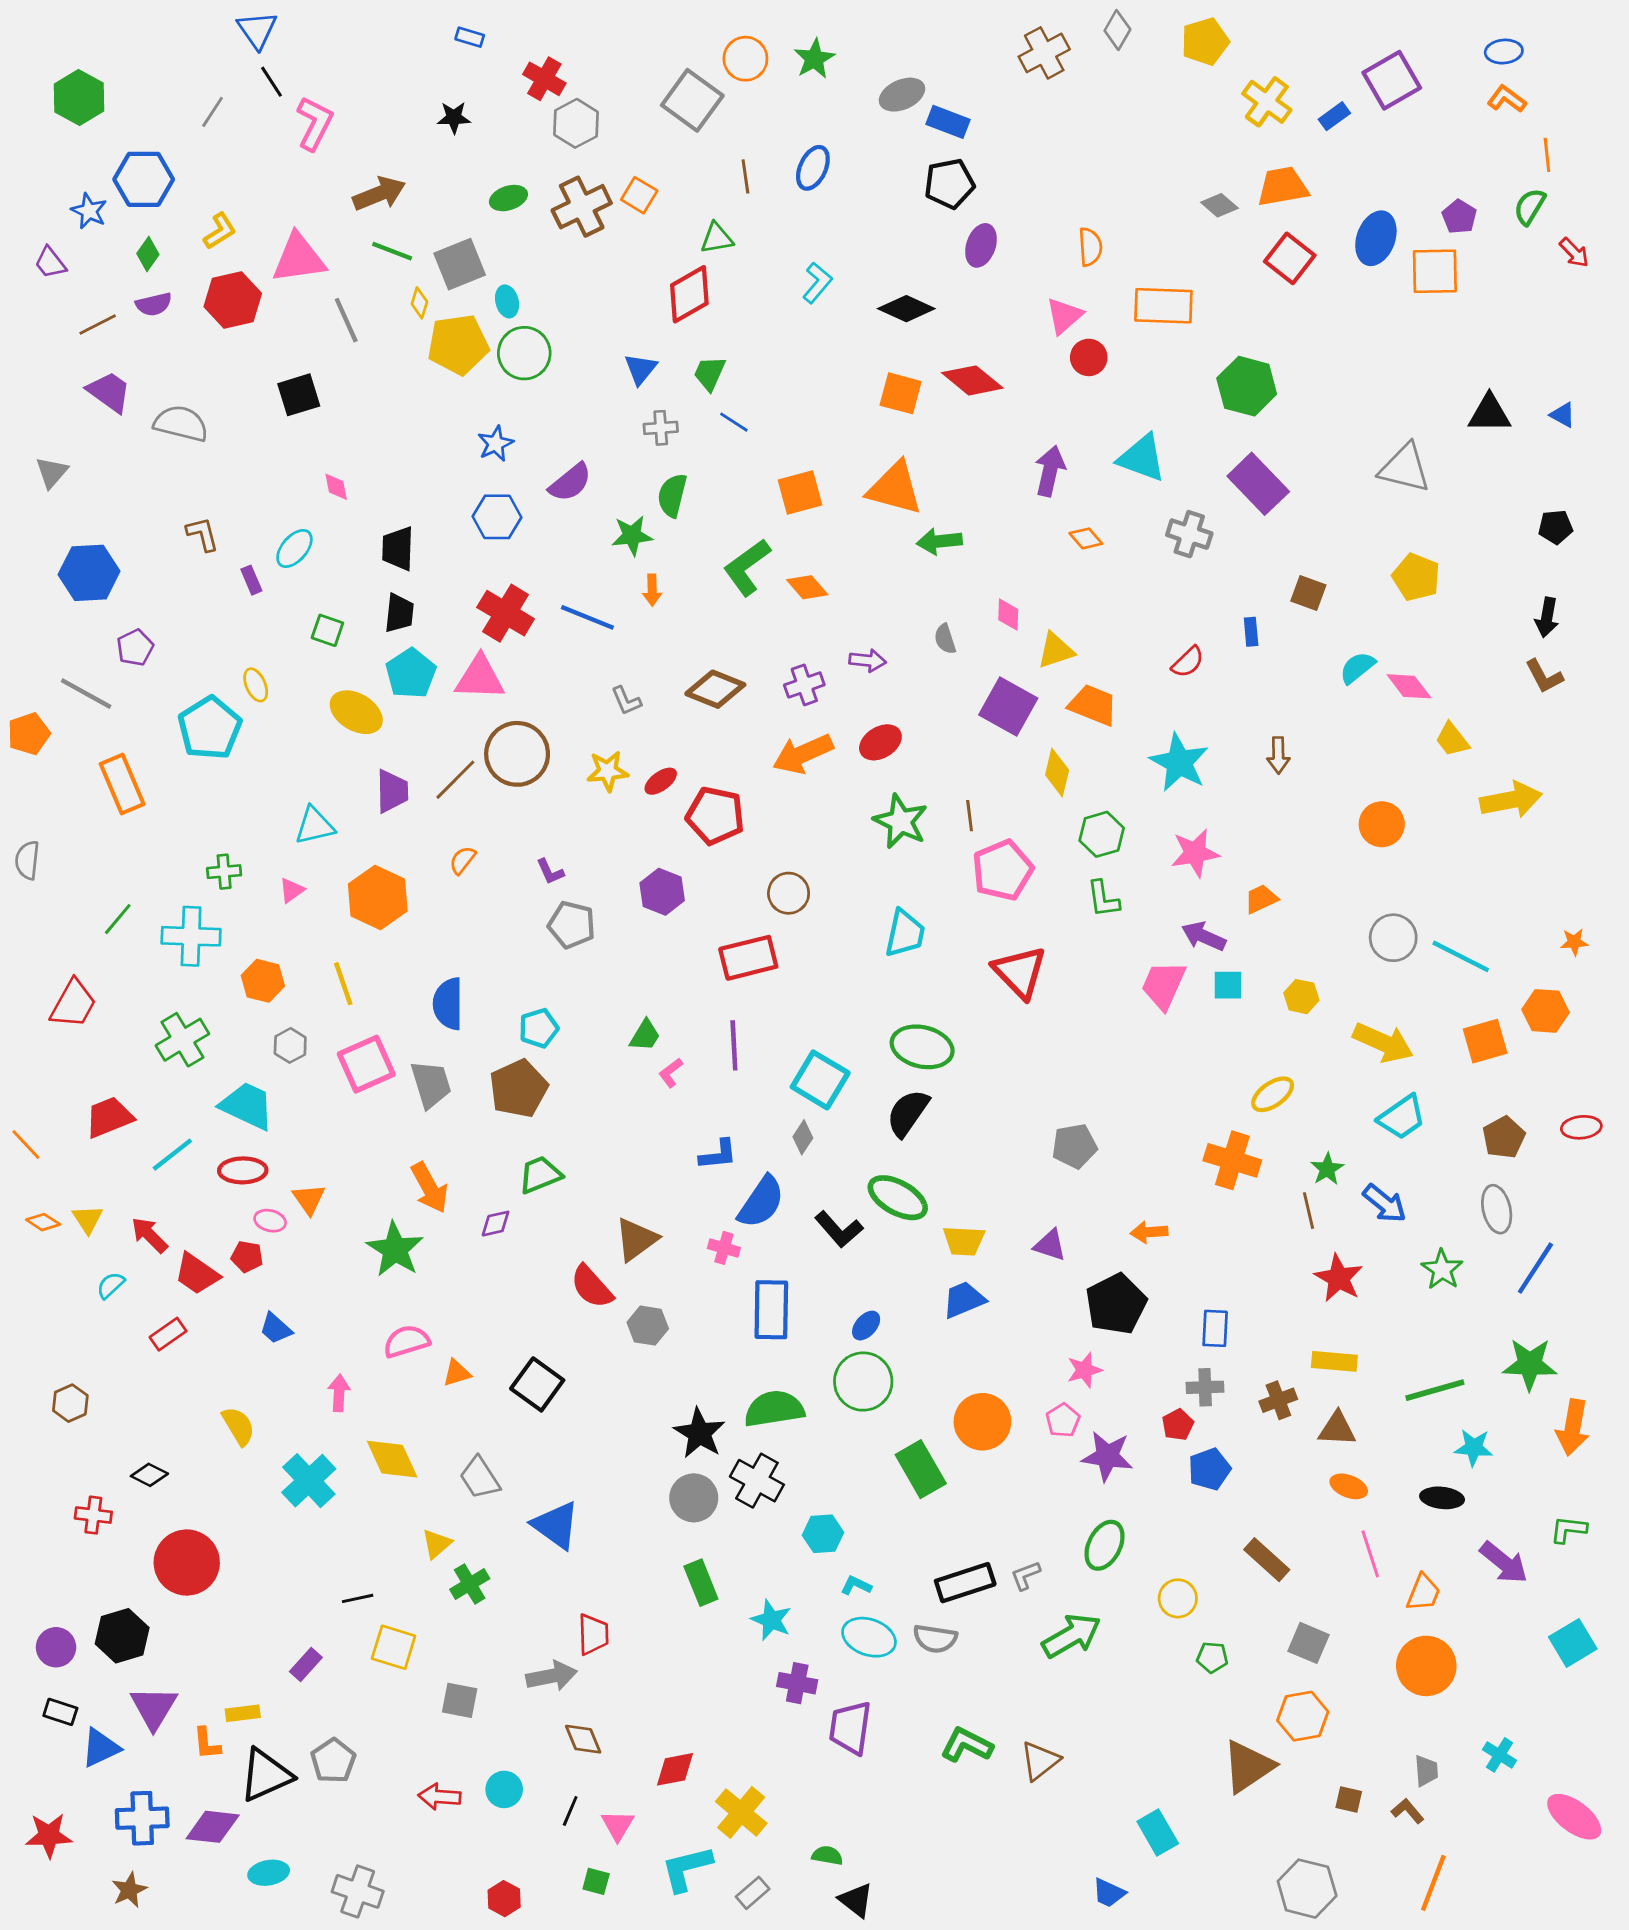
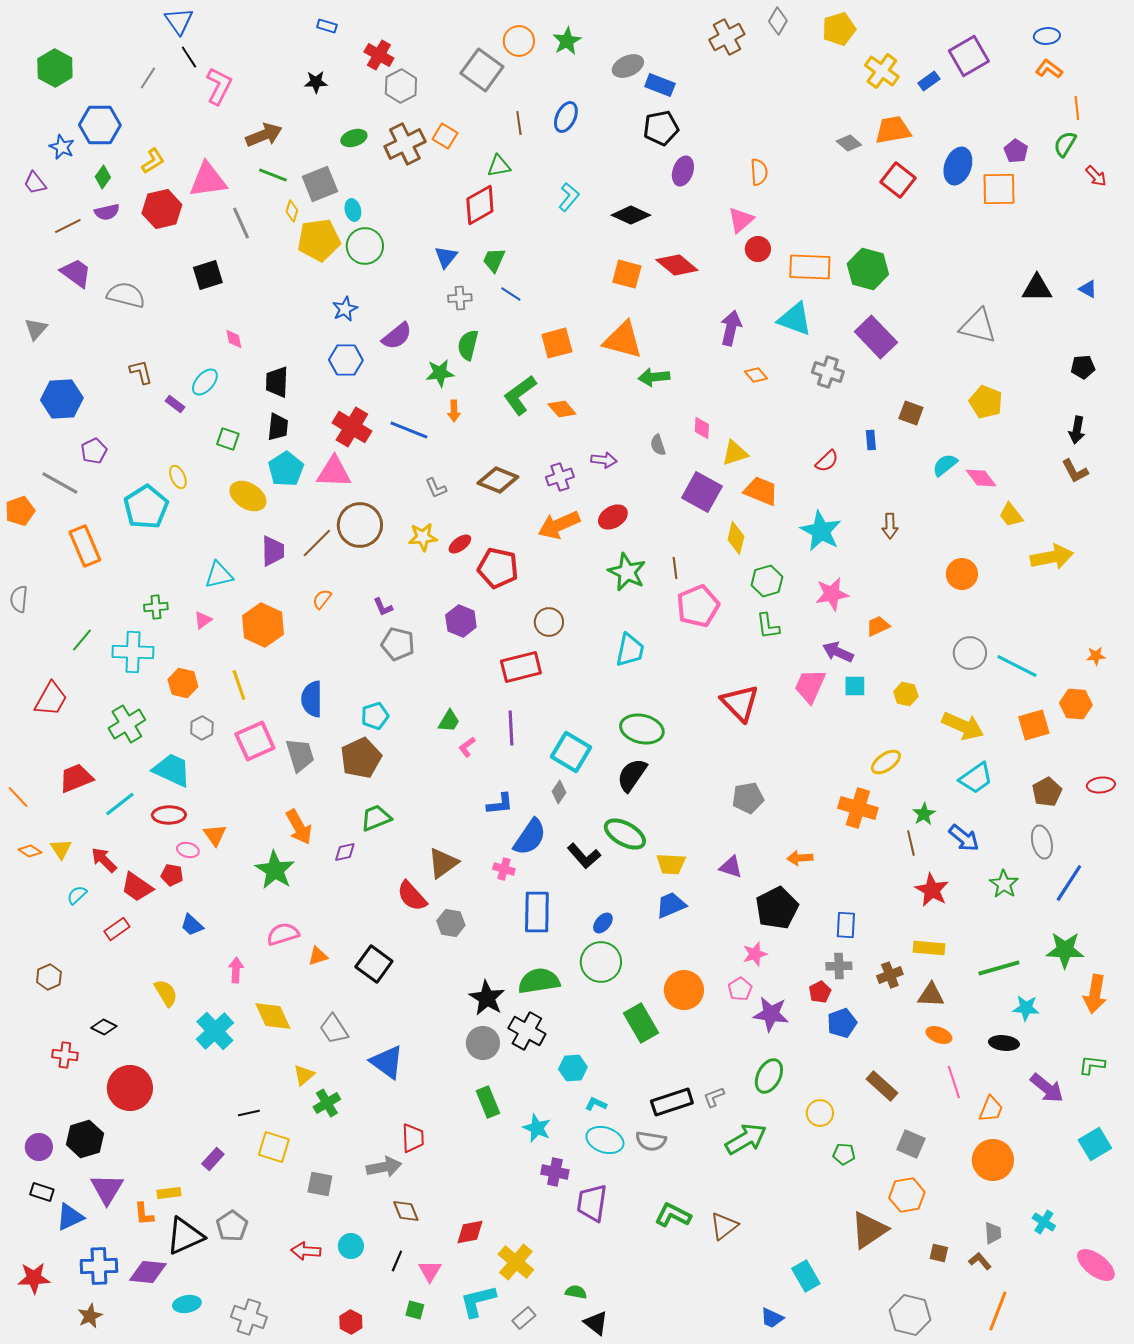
orange rectangle: (1163, 306) -> (810, 267), moved
purple rectangle: (251, 580) -> (175, 404), turned -30
red triangle: (1020, 972) -> (740, 703), moved

